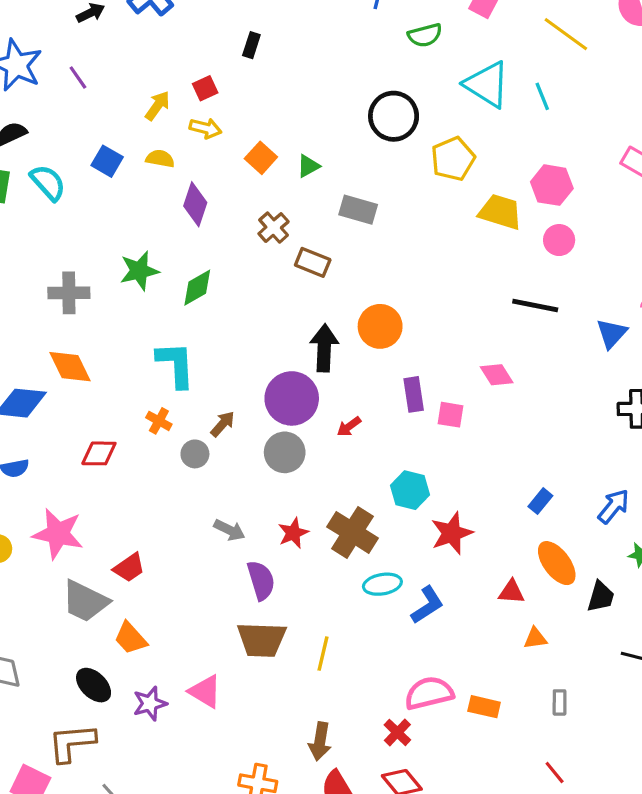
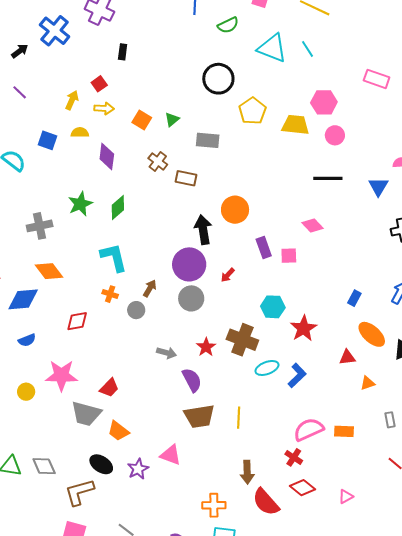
yellow pentagon: (453, 159) -> (252, 111), moved
brown L-shape: (72, 743) -> (79, 492), moved

